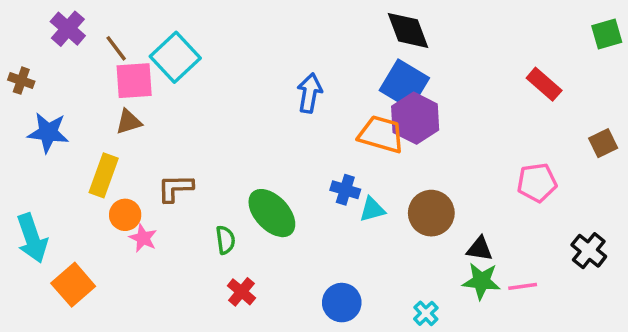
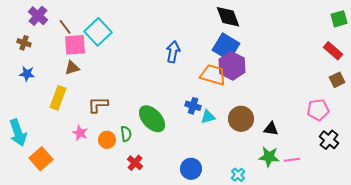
brown cross: (21, 81) -> (24, 43), moved
red rectangle: (544, 84) -> (333, 51), moved
blue star: (48, 132) -> (27, 74), size x0.7
pink pentagon: (537, 183) -> (318, 110), moved
orange circle: (125, 215) -> (107, 140), moved
black triangle: (480, 249) -> (271, 129), moved

